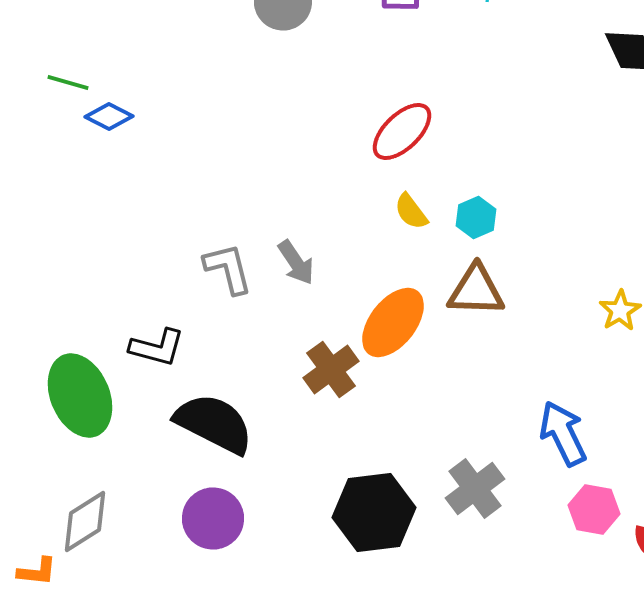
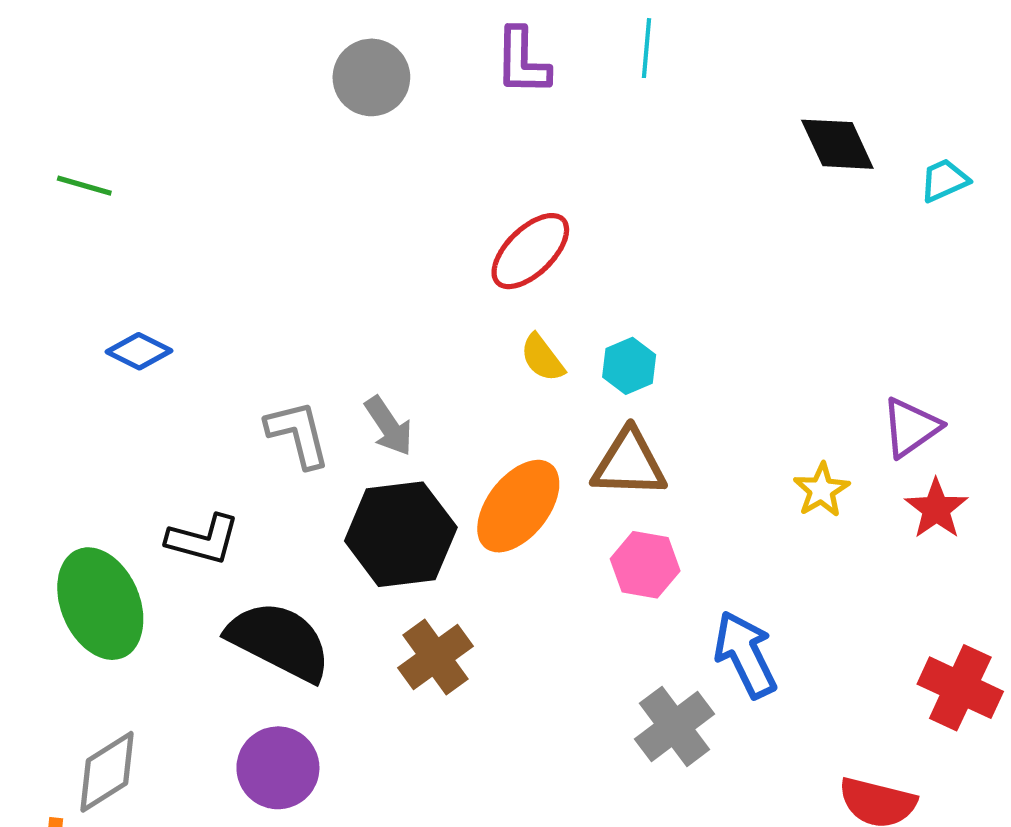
blue diamond: (109, 116) -> (139, 351), moved
brown cross: (331, 370) -> (435, 657), moved
gray cross: (475, 488) -> (675, 726), moved
pink hexagon: (594, 510) -> (645, 565), moved
black hexagon: (374, 512) -> (401, 534), moved

